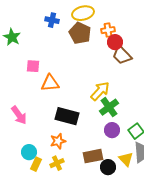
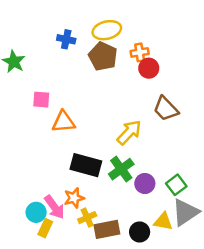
brown trapezoid: (122, 55) -> (166, 109), moved
green cross: (109, 107) -> (121, 169), moved
pink arrow: (19, 115) -> (54, 207), moved
brown rectangle: (93, 156) -> (107, 229), moved
yellow triangle: (126, 159) -> (163, 221), turned -35
yellow cross: (57, 163) -> (87, 218), moved

